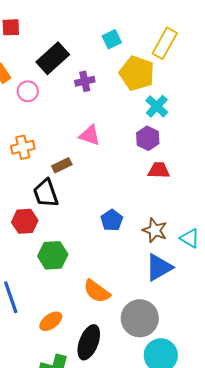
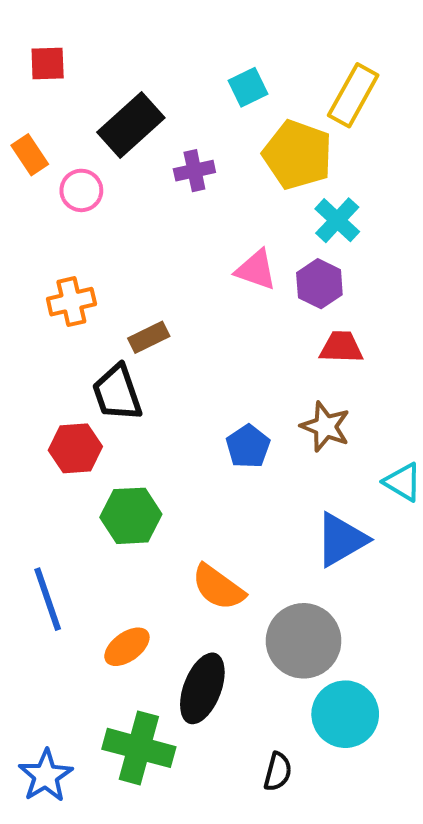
pink triangle: (90, 135) -> (256, 270), moved
brown star: (155, 230) -> (325, 427), moved

